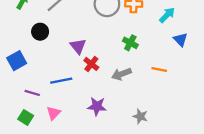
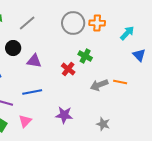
green cross: (130, 43) -> (85, 56), moved
purple triangle: (78, 46) -> (34, 61), moved, turned -42
red cross: (91, 64) -> (68, 69), moved
gray arrow: (121, 74) -> (99, 85), moved

